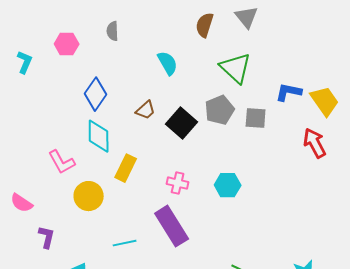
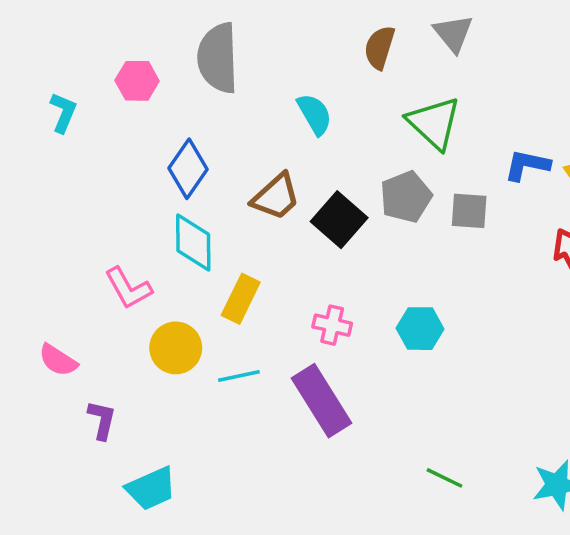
gray semicircle: (113, 31) -> (218, 58), size x2.0
brown trapezoid: (146, 110) -> (276, 197), size x1.4
cyan line: (125, 243) -> (239, 376), moved

